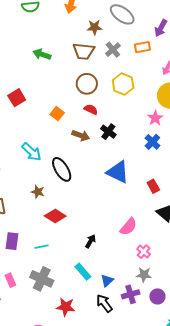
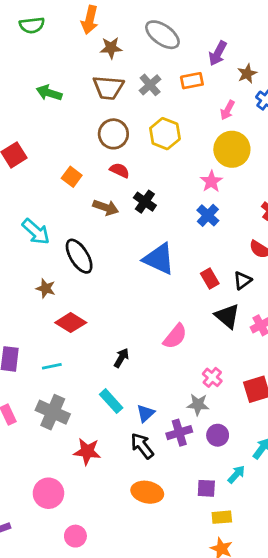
brown star: (94, 27) -> (111, 48), moved
pink cross: (144, 252) -> (212, 377), moved

